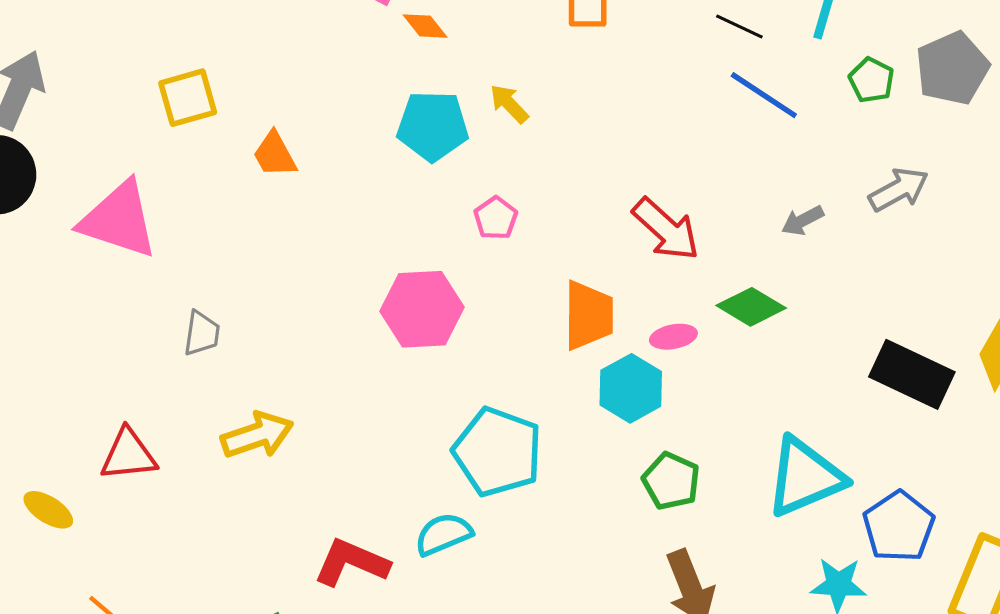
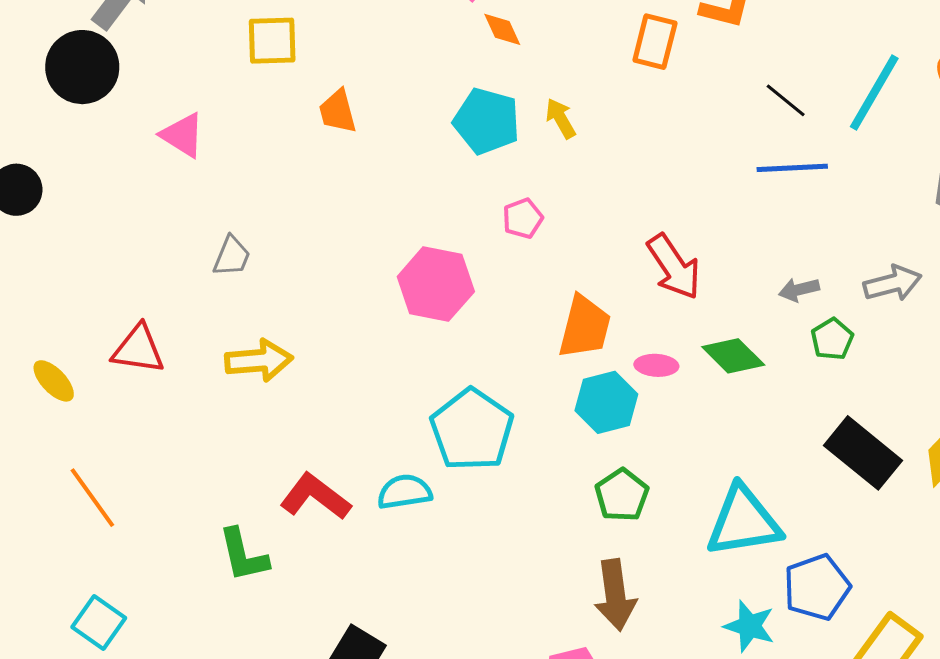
green pentagon: (871, 80) -> (832, 339), moved
blue line: (764, 95) -> (792, 168), turned -50
pink triangle: (119, 220) -> (183, 135), size x0.6

